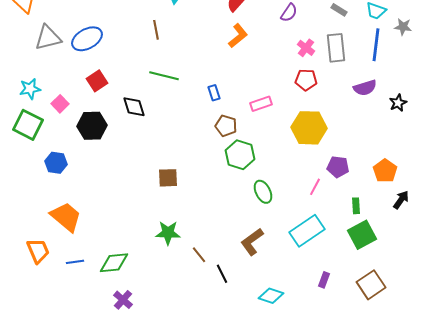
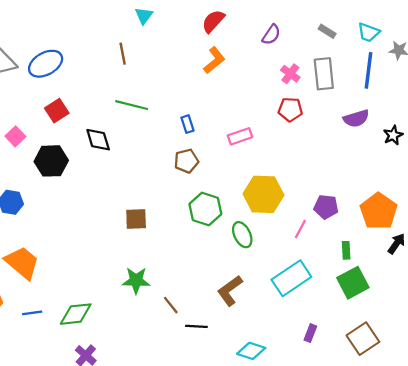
brown pentagon: (226, 126) -> (186, 161), moved, turned -30
yellow hexagon: (309, 128) -> (263, 194), moved
green hexagon: (240, 155) -> (205, 209), moved
orange pentagon: (385, 171) -> (379, 211), size x1.4
black line: (222, 274) -> (196, 326), turned -60

